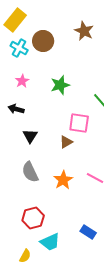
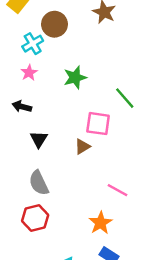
cyan cross: (19, 48) -> (33, 44), moved, turned 30
orange star: (63, 180) -> (101, 223), moved
red hexagon: (33, 218) -> (35, 218), moved

